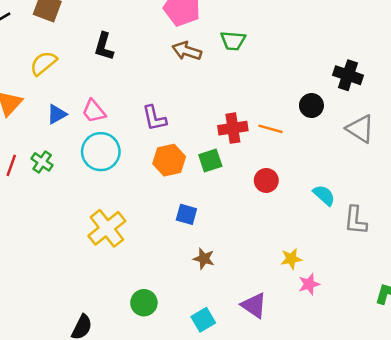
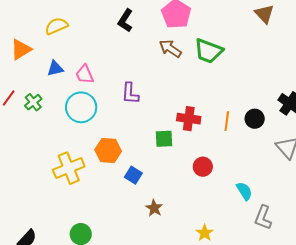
green trapezoid: (233, 41) -> (208, 51), size x1.4
black L-shape: (104, 46) -> (125, 21), moved
orange line: (270, 129) -> (227, 121), moved, turned 66
orange hexagon: (169, 160) -> (108, 151), moved
brown star: (204, 259) -> (154, 208), moved
yellow star: (291, 259) -> (205, 233), turned 30

